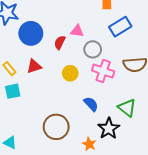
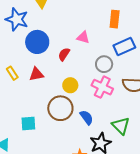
pink triangle: (77, 31) -> (83, 37), moved
gray circle: (93, 49) -> (104, 64), moved
cyan square: (13, 91) -> (28, 123), moved
brown circle: (56, 127) -> (60, 108), moved

